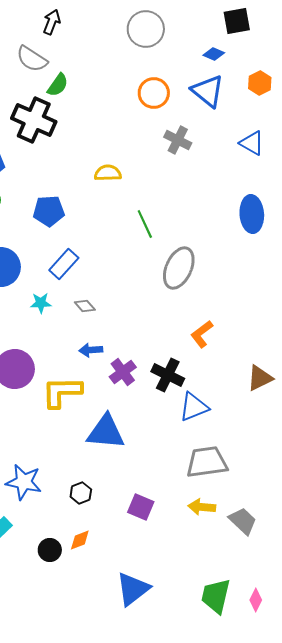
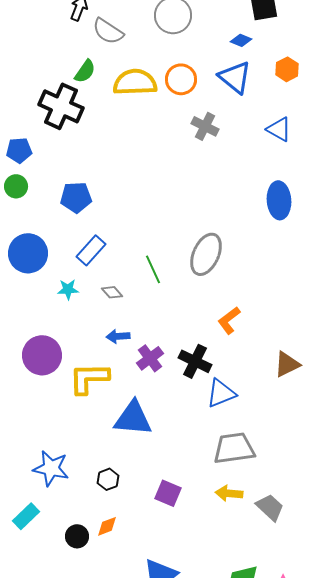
gray semicircle: (32, 59) -> (108, 31), moved
yellow semicircle: (108, 173) -> (135, 82), moved, size x1.6
green line: (145, 224) -> (153, 269), moved

